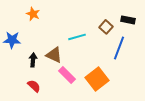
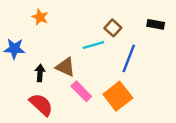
brown square: (106, 27) -> (113, 28), moved
blue line: (119, 48) -> (129, 58), moved
red semicircle: (34, 86) -> (41, 105), size x1.5

